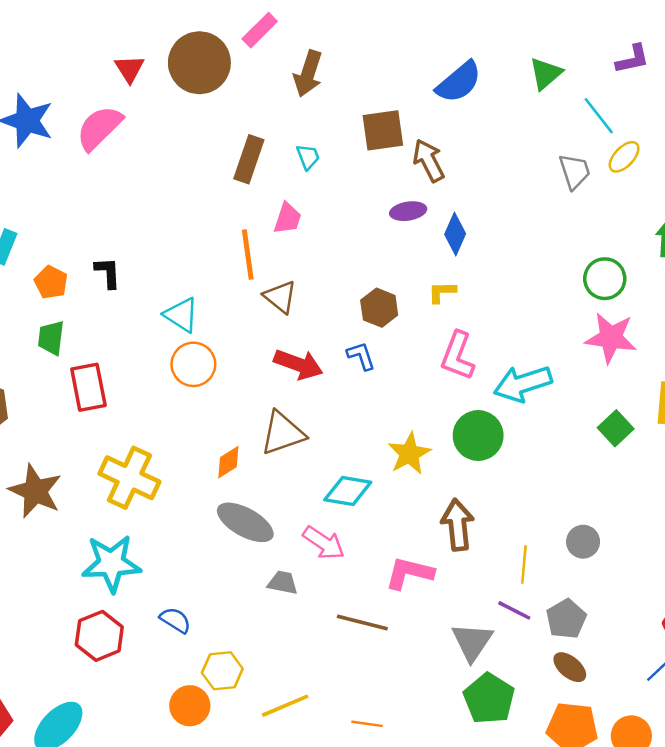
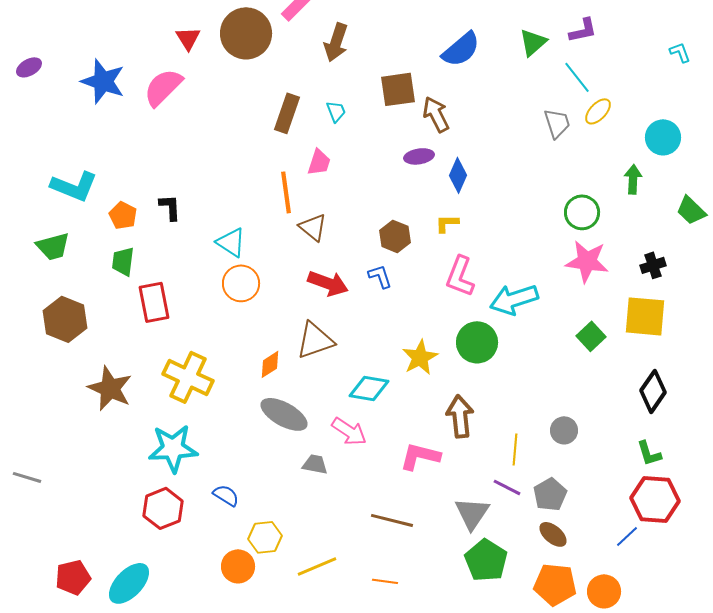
purple L-shape: (633, 59) -> (583, 30), moved
brown line: (362, 623) -> (392, 520), moved

